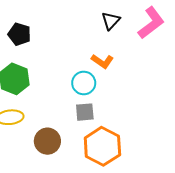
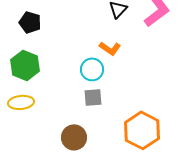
brown circle: (47, 141) -> (74, 137), moved
orange hexagon: (102, 146) -> (142, 130), moved

